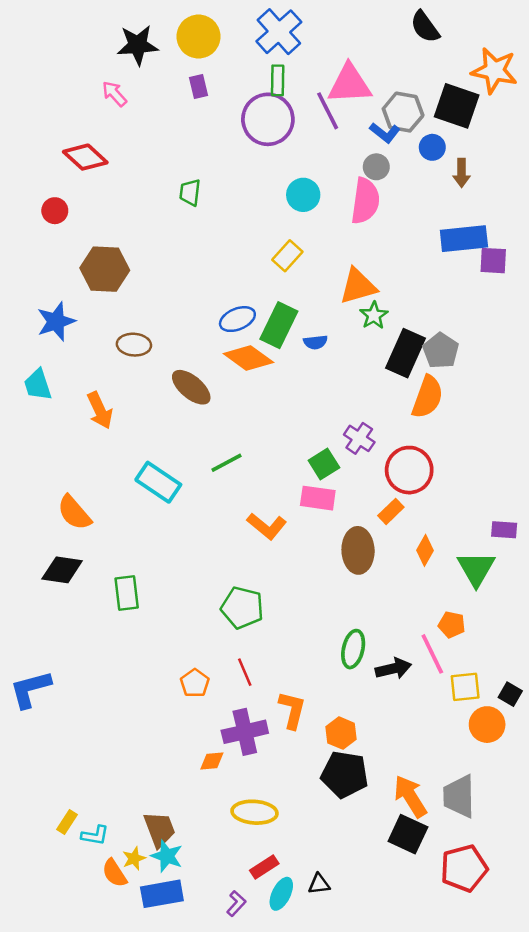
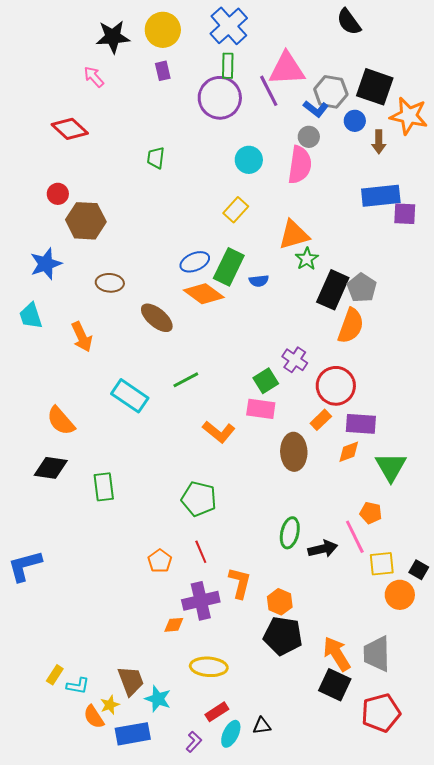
orange star: (494, 71) -> (409, 116), moved
red circle: (55, 211) -> (58, 194), moved
purple rectangle: (504, 530) -> (361, 424), moved, size x1.4
orange diamond: (425, 550) -> (349, 452), turned 40
cyan star: (167, 856) -> (158, 699), moved

